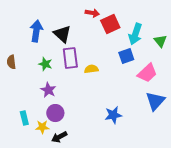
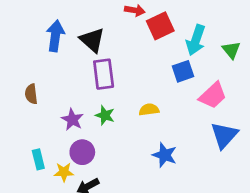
brown semicircle: (11, 62) -> (31, 94), moved
green star: (45, 64) -> (105, 115), moved
yellow semicircle: (91, 69) -> (149, 110), moved
blue star: (113, 115) -> (165, 155), turned 30

